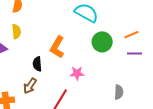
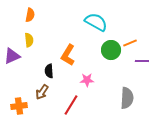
orange line: (131, 35) -> (130, 43), moved
gray semicircle: (119, 92) -> (127, 98), size x1.5

